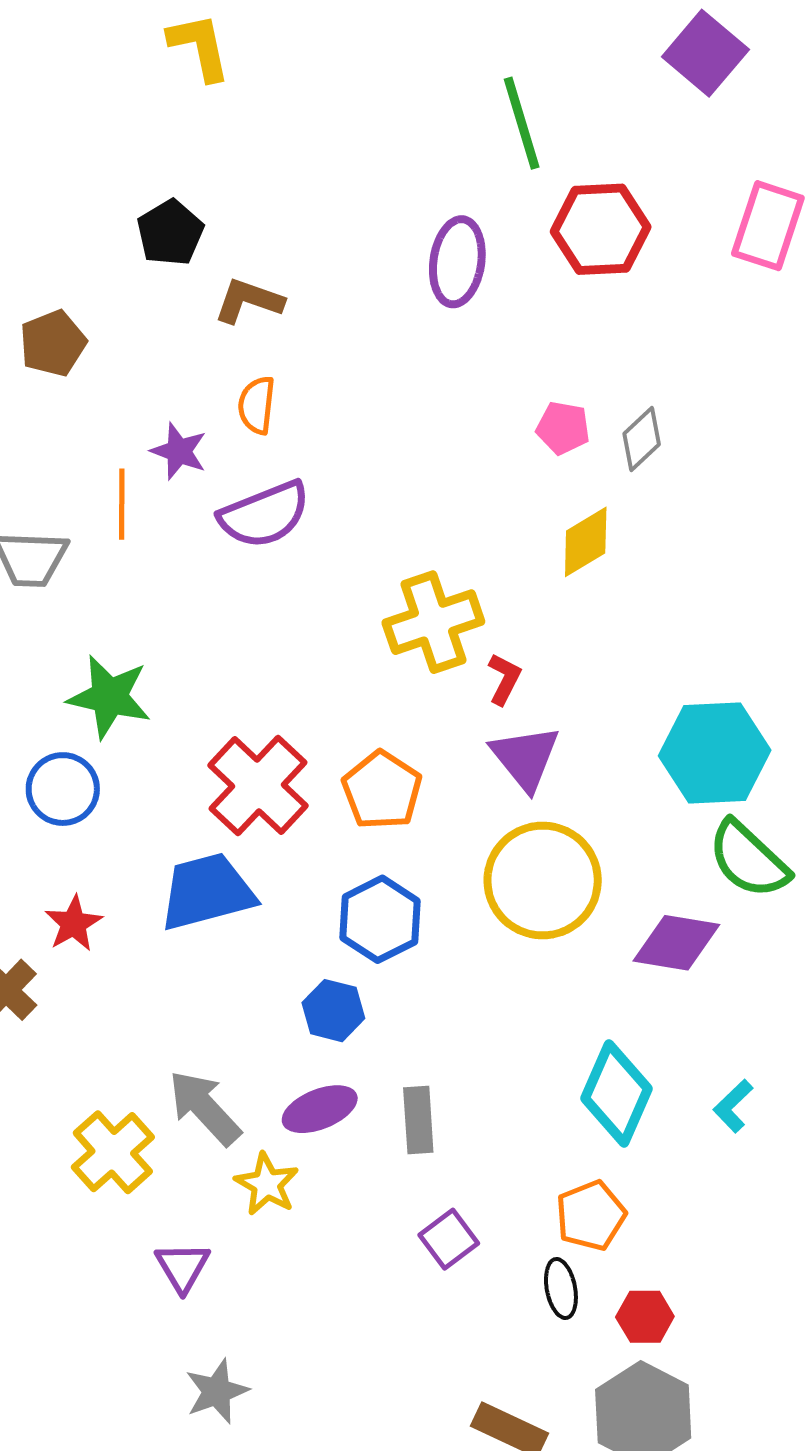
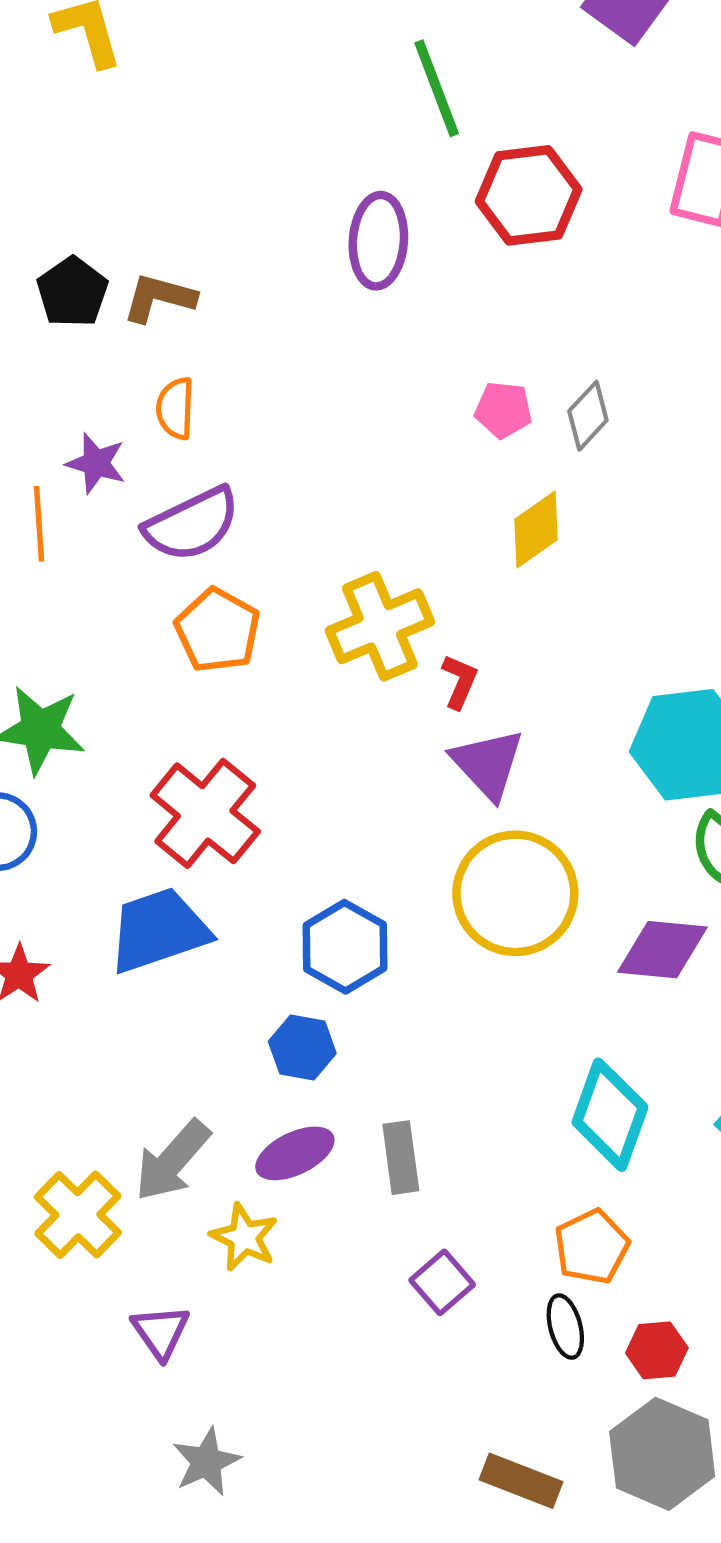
black pentagon: (170, 233) -> (72, 292), moved
orange pentagon: (382, 790) -> (218, 630), moved
gray arrow: (205, 1108) -> (172, 1161), turned -92

